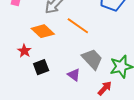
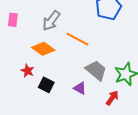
black square: (41, 67) -> (46, 85), turned -35

